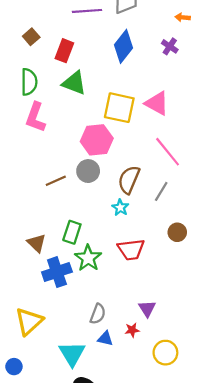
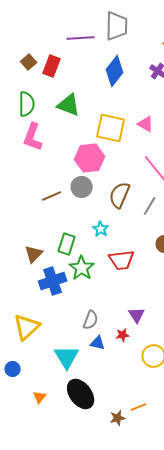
red rectangle: (64, 51) -> (52, 66), moved
pink triangle: (157, 103) -> (146, 124), size x0.7
cyan star: (120, 208) -> (101, 229), moved
brown triangle: (37, 243) -> (34, 254), turned 30

